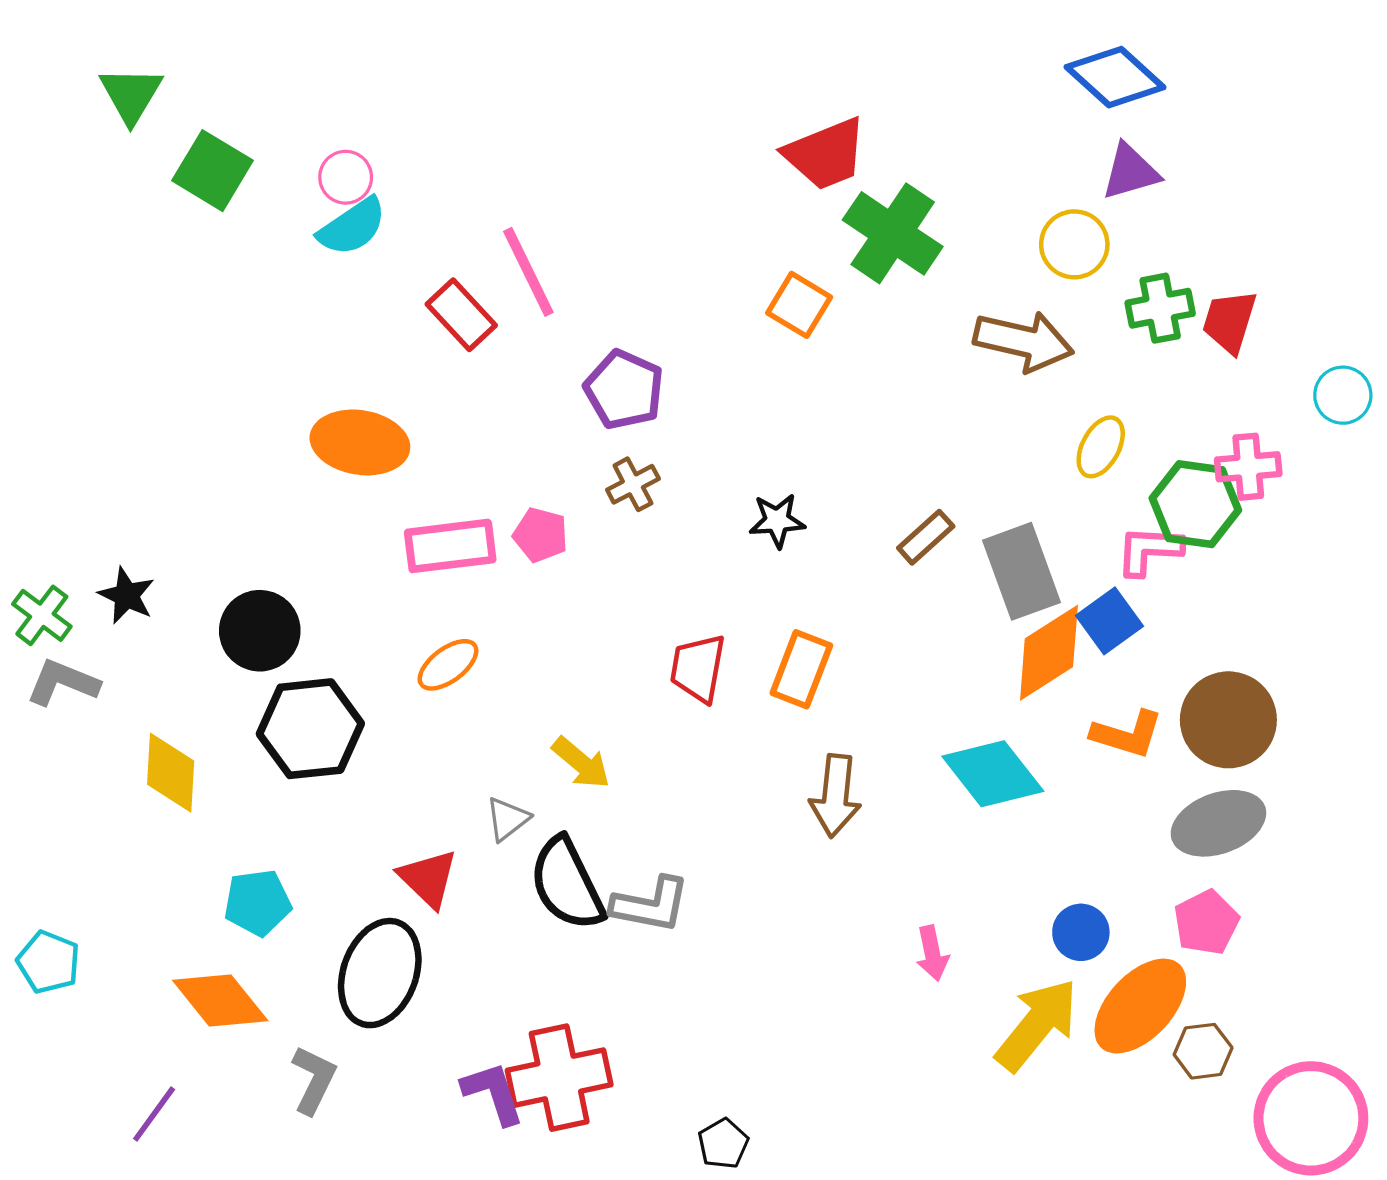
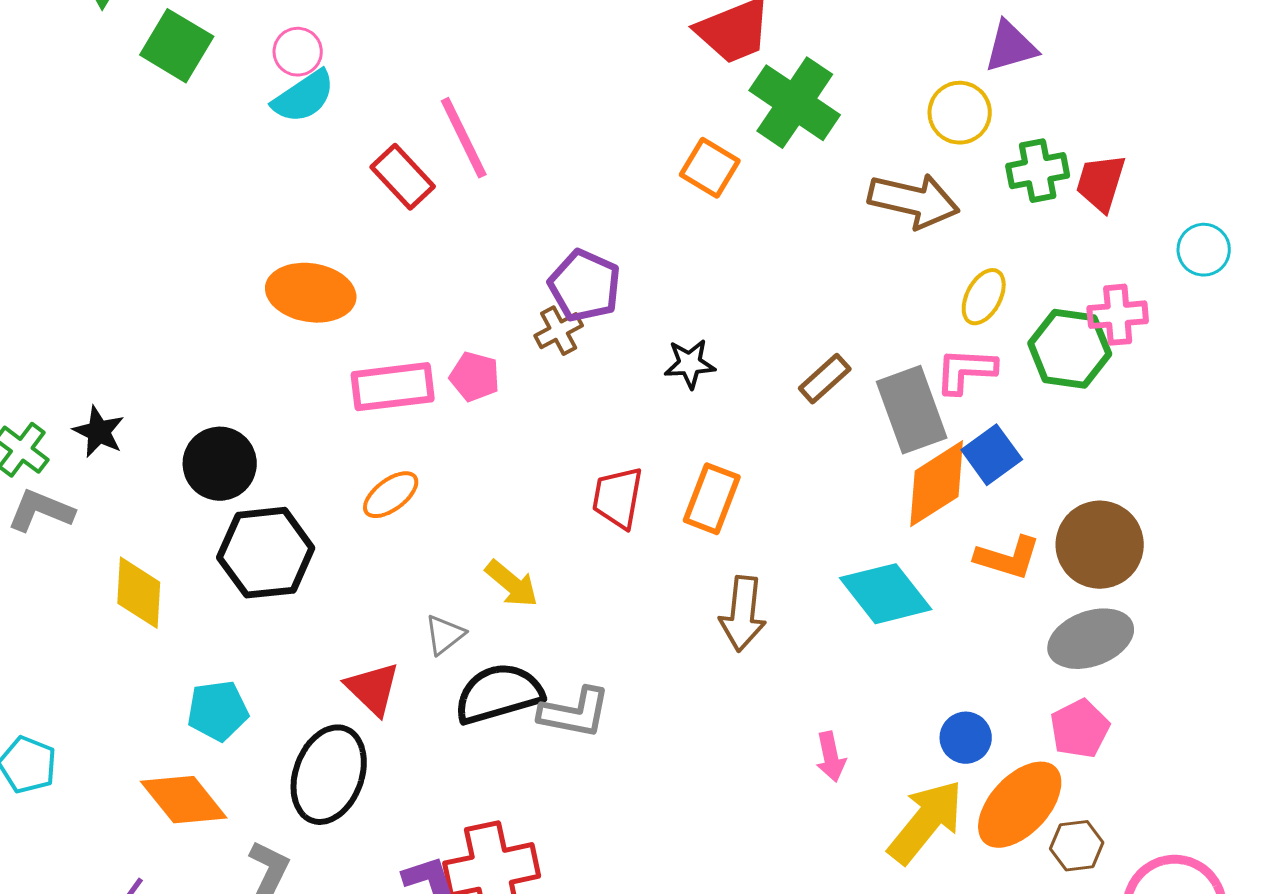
purple pentagon: (624, 390) -> (585, 286), moved
pink L-shape: (1149, 550) -> (966, 371), moved
black semicircle: (567, 884) -> (499, 694), turned 100

